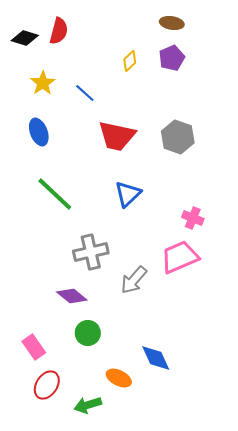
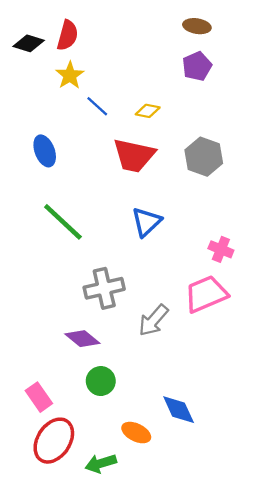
yellow diamond: (130, 61) -> (148, 111), moved, turned 55
yellow star: (43, 83) -> (70, 75), moved
red ellipse: (47, 385) -> (54, 441), size x1.4

